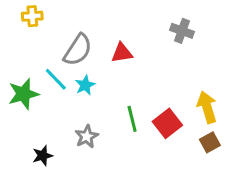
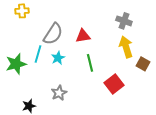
cyan line: (56, 79) -> (38, 54), turned 60
yellow arrow: (207, 107) -> (126, 47), moved
green line: (132, 119) -> (90, 63), moved
brown square: (210, 142) -> (143, 64), moved, turned -32

